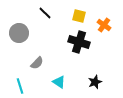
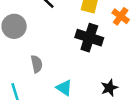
gray semicircle: (37, 63) -> (37, 64), turned -56

